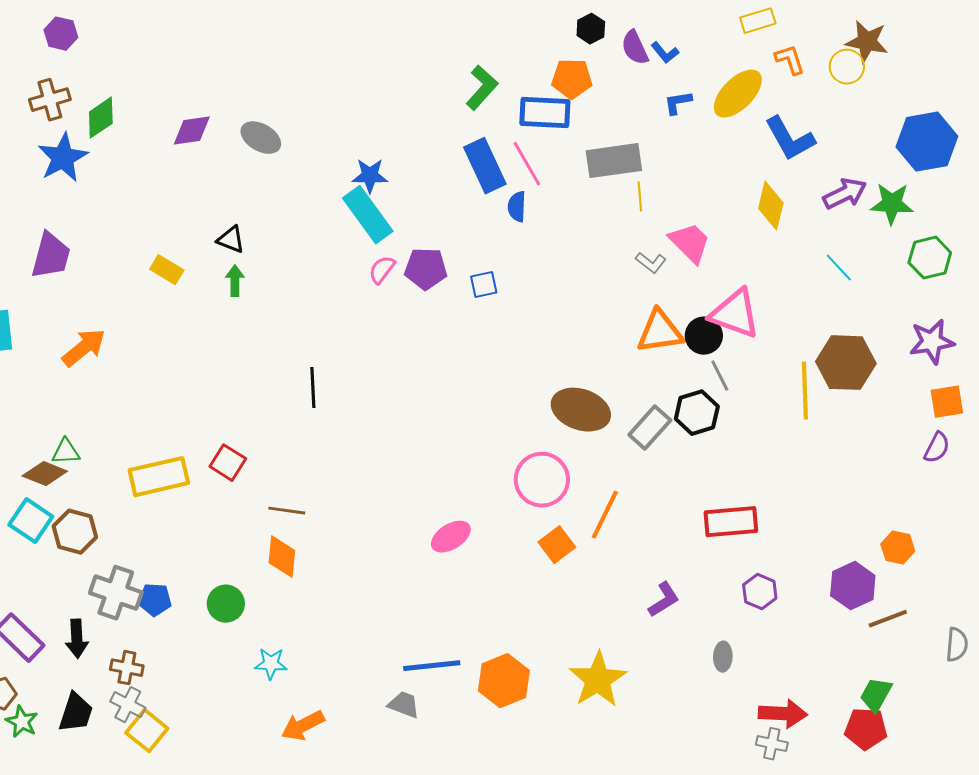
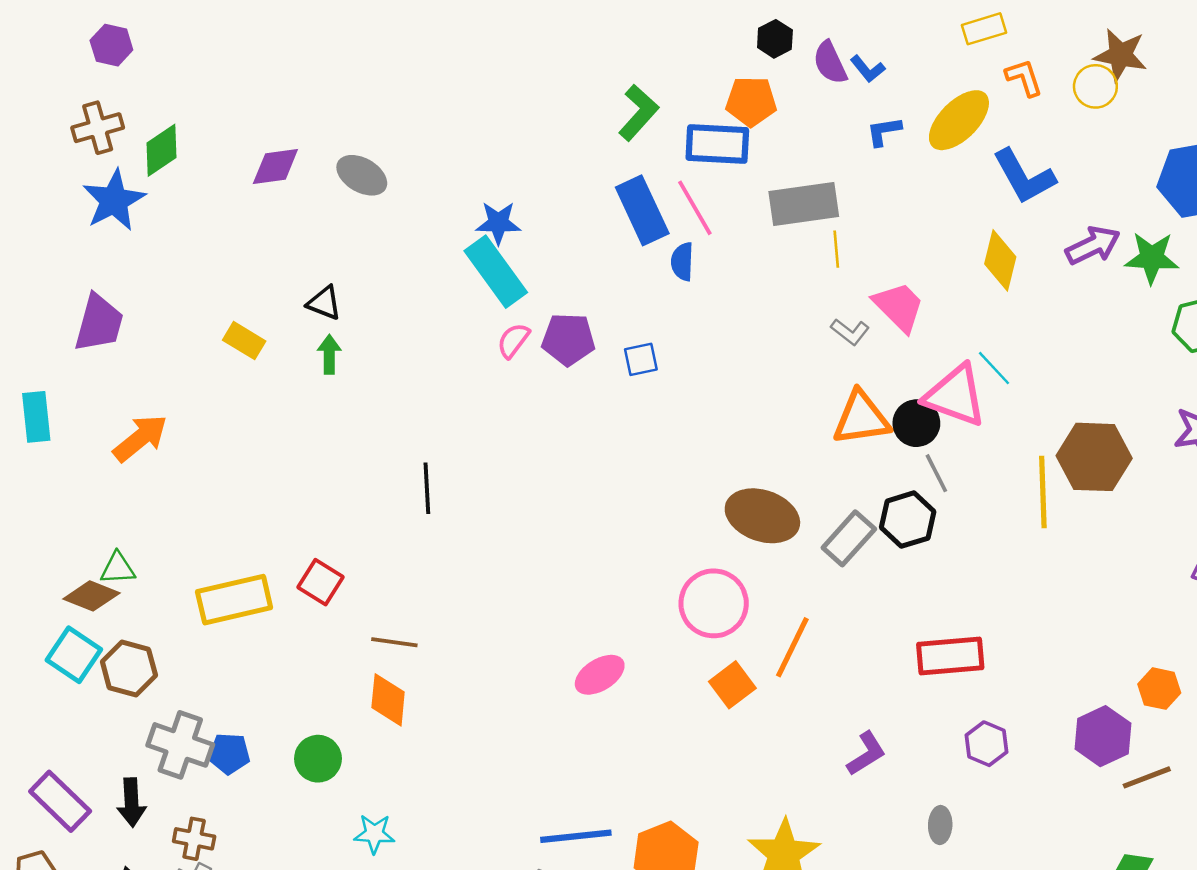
cyan line: (839, 268) -> (994, 368), moved

